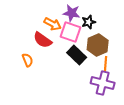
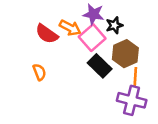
pink square: (71, 32) -> (92, 38), turned 30
red semicircle: (43, 40) -> (47, 34), moved

